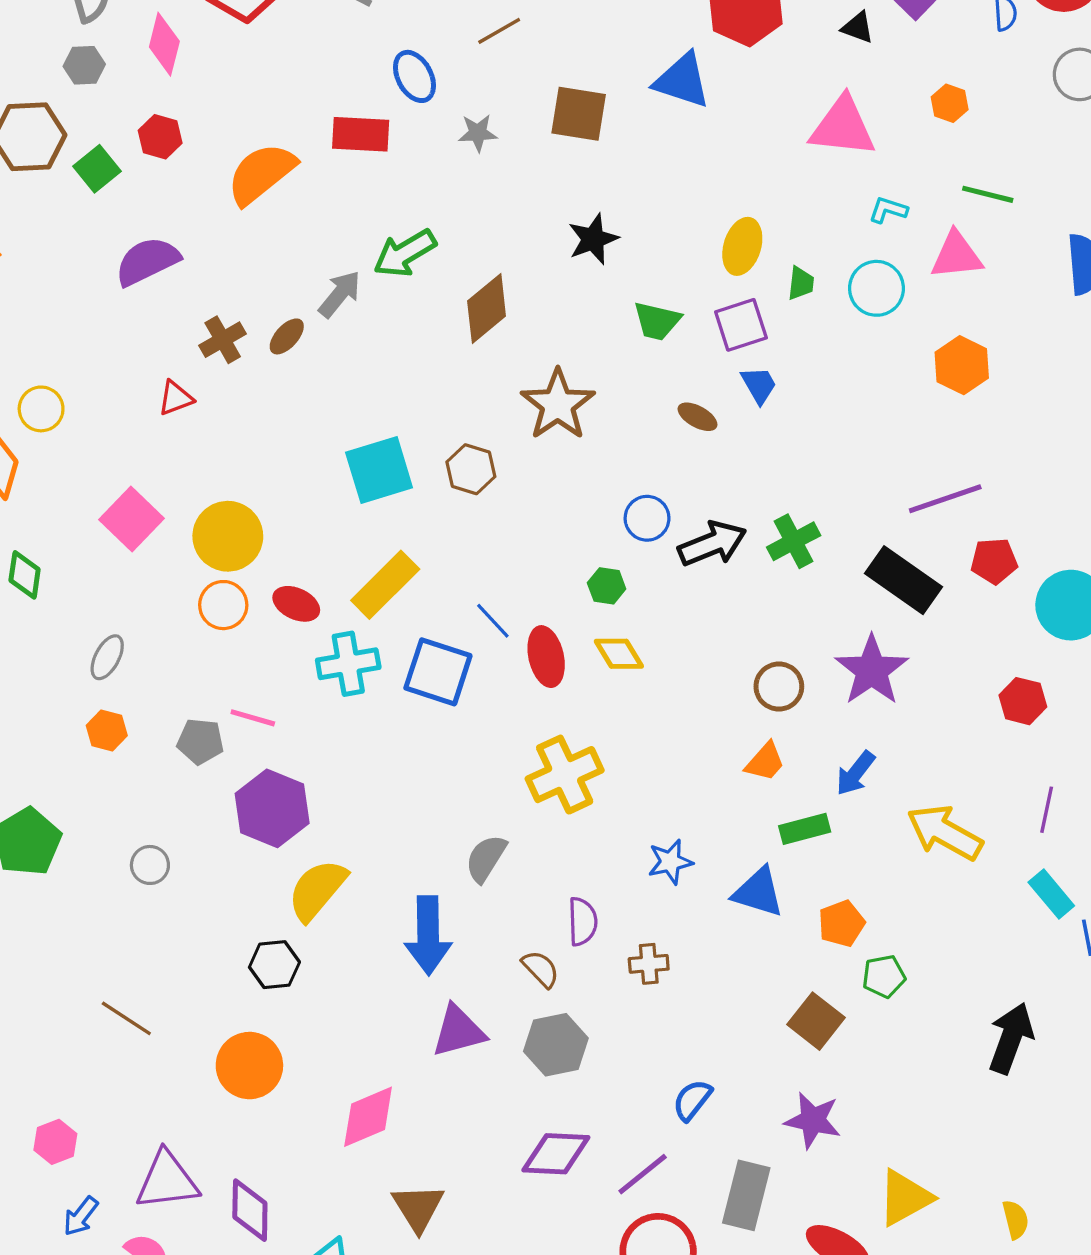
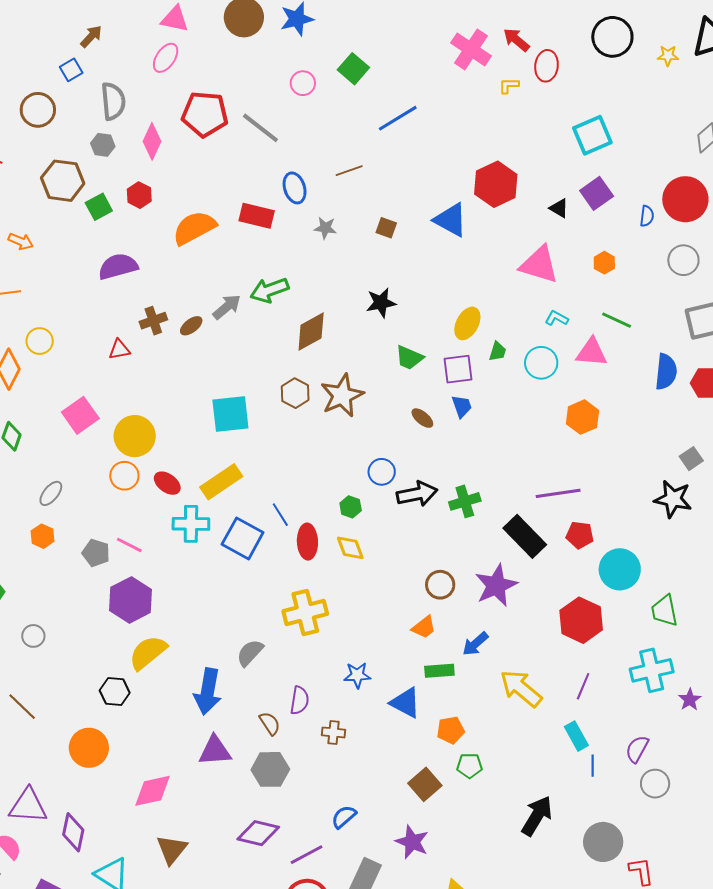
brown square: (579, 114) -> (386, 228), size x0.6
brown hexagon: (471, 469) -> (295, 393), moved
red hexagon: (1023, 701) -> (581, 620), size x1.6
gray circle: (150, 865) -> (33, 636), moved

